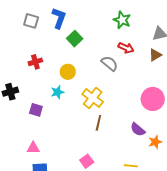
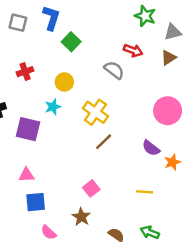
green star: (122, 20) -> (145, 16), moved
purple square: (36, 110) -> (28, 129), size x1.5
brown line: (98, 123) -> (104, 142), turned 35

